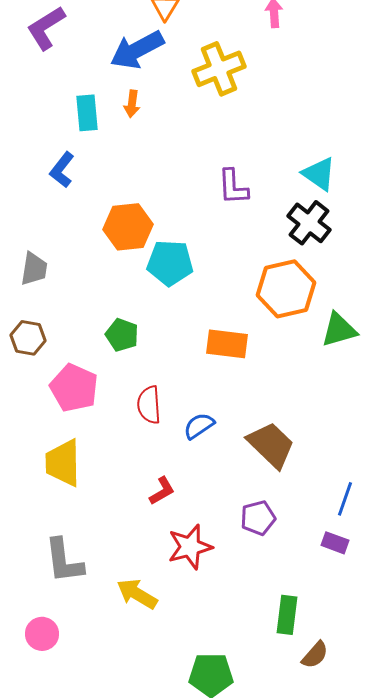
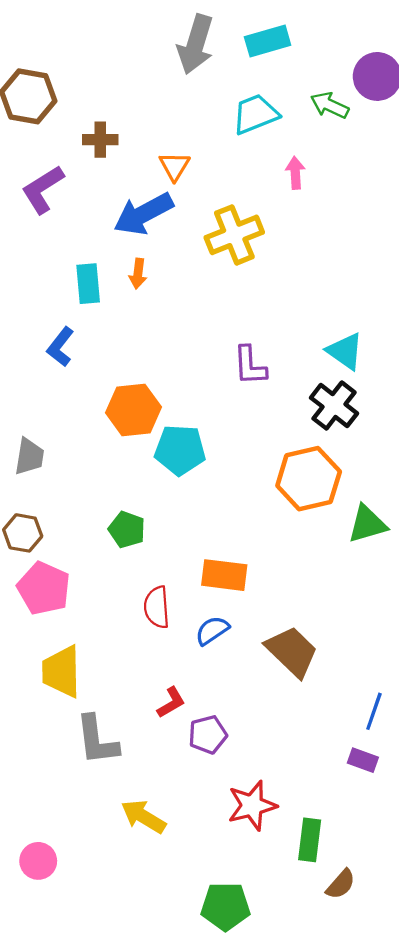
orange rectangle: (227, 344) -> (224, 575), moved
pink pentagon: (74, 388) -> (44, 588), moved
purple pentagon: (258, 518) -> (208, 735), moved
red star: (190, 547) -> (252, 806), moved
gray L-shape: (64, 561) -> (97, 740), moved

